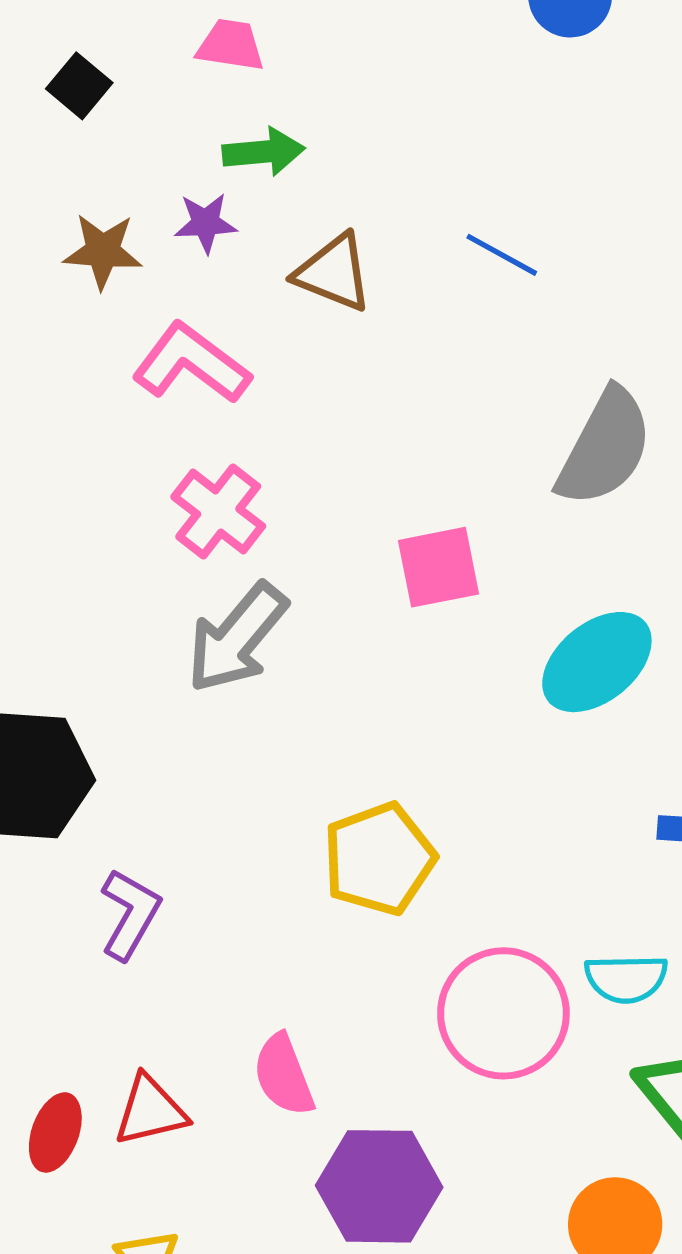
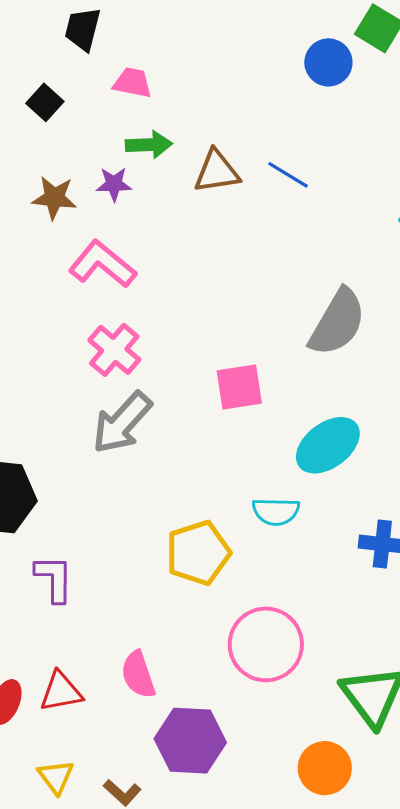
blue line: (502, 255) -> (288, 175), moved
brown triangle: (334, 273) -> (217, 172), moved, turned -33
purple L-shape: (130, 914) -> (54, 579), turned -32
cyan semicircle: (626, 979) -> (276, 512), moved

